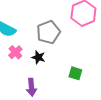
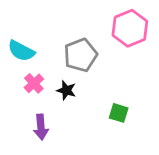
purple arrow: (31, 87) -> (41, 127), moved

